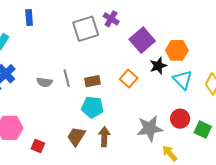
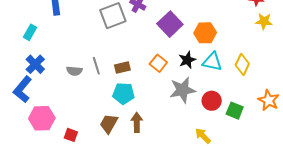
black star: (158, 66) -> (187, 60), moved
cyan triangle: (183, 80) -> (212, 62), turned -30
gray star: (150, 128) -> (183, 90), moved

